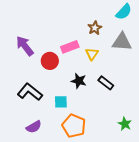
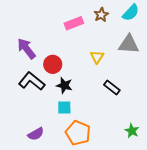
brown star: (95, 28) -> (101, 15), moved
pink rectangle: (70, 47) -> (74, 23), moved
black star: (79, 81) -> (64, 85), moved
black L-shape: (30, 92) -> (32, 81), moved

